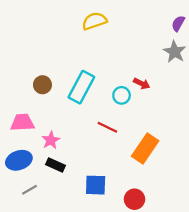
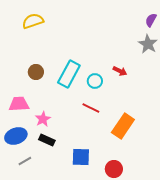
yellow semicircle: (94, 21) -> (33, 21), moved
cyan circle: (122, 95) -> (95, 81), moved

